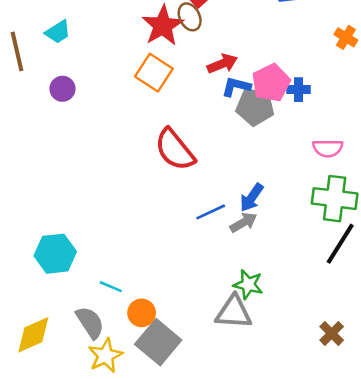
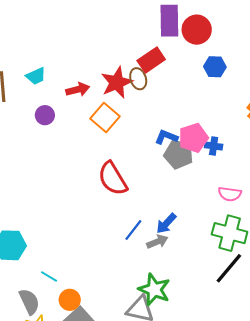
red arrow: (222, 64) -> (78, 89), moved
purple circle: (62, 89) -> (45, 115), moved
blue line: (211, 212) -> (133, 230), turned -35
green star: (248, 285) -> (154, 290), size x1.4

